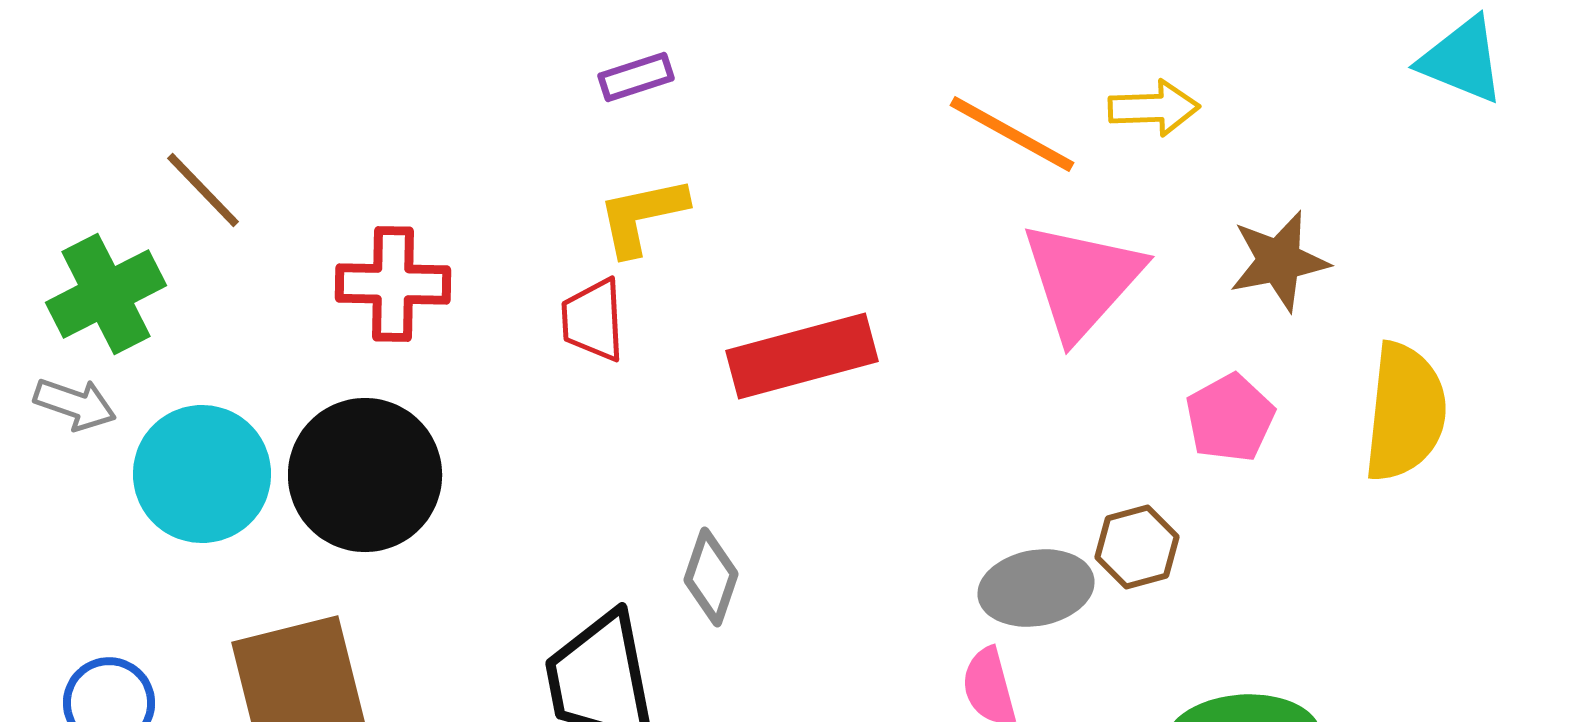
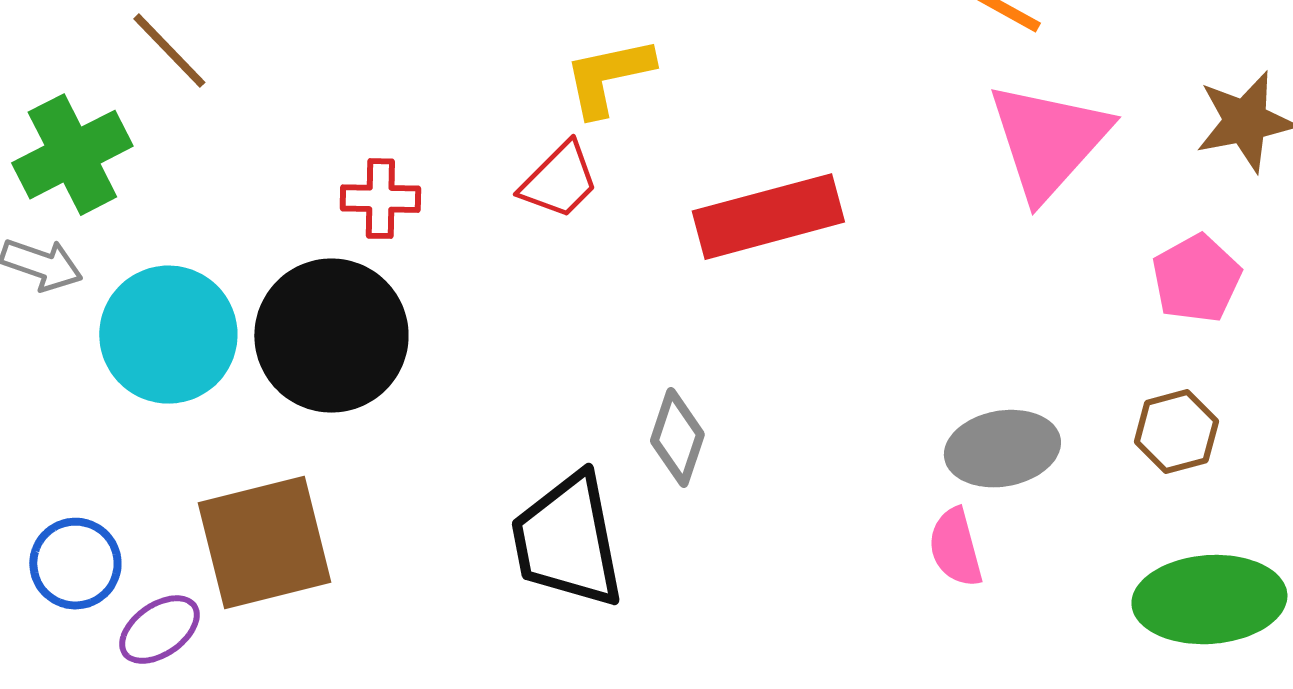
red cross: (393, 284) -> (380, 199), moved, size x0.7
red trapezoid: (593, 320) -> (559, 181), turned -132
brown hexagon: (1137, 547) -> (1176, 432), moved

